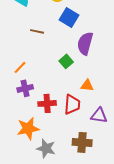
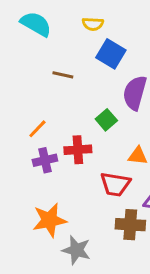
red cross: (47, 103) -> (78, 150), moved
red trapezoid: (72, 104) -> (115, 184), turned 95
brown cross: (82, 142) -> (130, 225), moved

